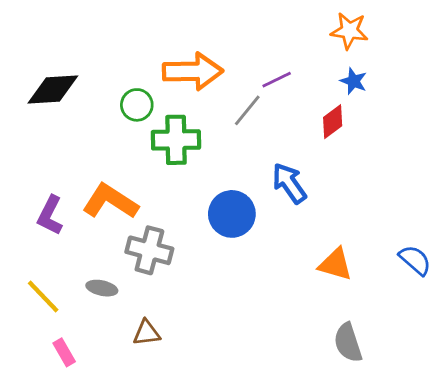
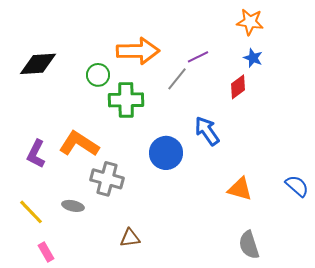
brown triangle: (147, 333) -> (130, 238), moved

